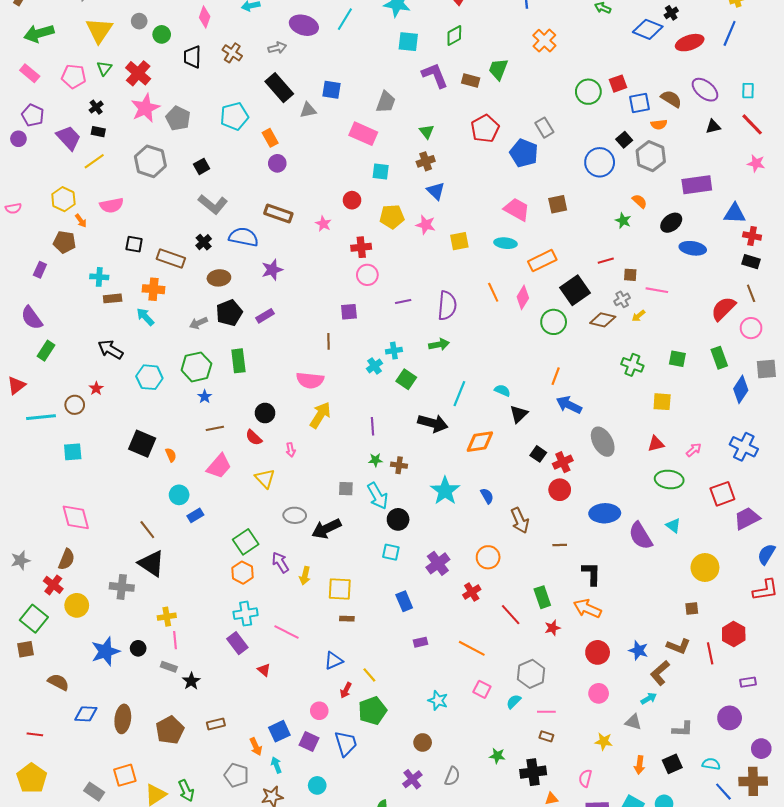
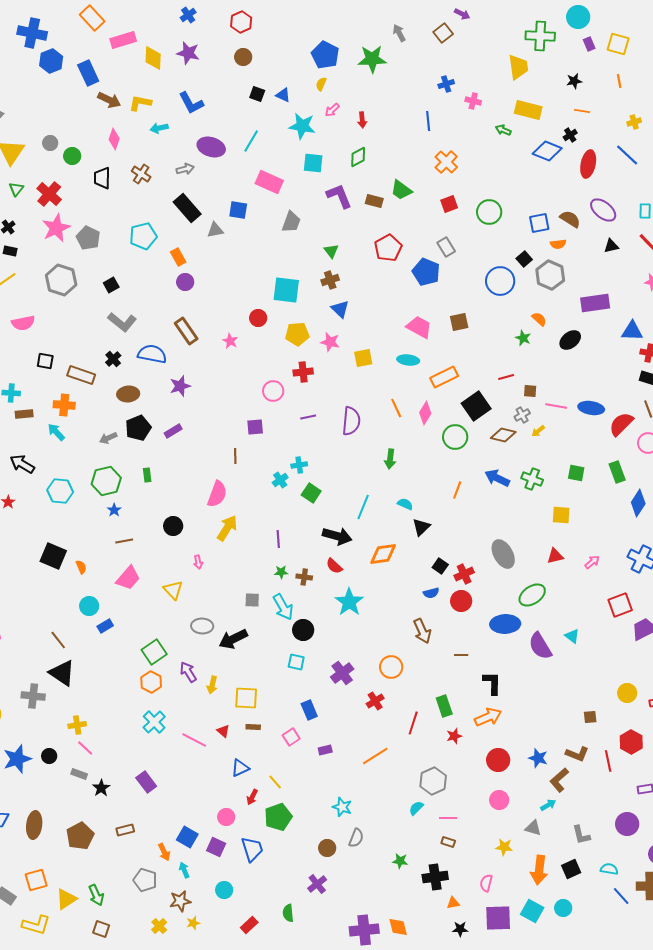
blue line: (730, 33) -> (627, 155), turned -70
red ellipse: (690, 43) -> (588, 164), turned -60
green trapezoid: (498, 69) -> (401, 190), turned -75
red square: (618, 84) -> (449, 204), moved
pink rectangle: (363, 134) -> (269, 182), moved
cyan square: (381, 172) -> (286, 290), size x1.6
brown rectangle: (278, 213) -> (186, 331), turned 36
red cross: (361, 247) -> (303, 372), moved
blue ellipse: (693, 248) -> (591, 408), moved
green arrow: (439, 344) -> (390, 459), moved, turned 108
green rectangle: (238, 361) -> (147, 475), size x0.6
pink semicircle: (310, 380) -> (217, 494), turned -76
blue arrow: (569, 405) -> (497, 478), moved
red semicircle: (254, 438) -> (334, 566), moved
green ellipse: (669, 480) -> (532, 595), moved, turned -40
blue semicircle: (487, 496) -> (431, 593), moved, turned 105
yellow circle: (705, 567) -> (627, 693), moved, size x0.7
orange arrow: (587, 608) -> (488, 717), turned 132
cyan cross: (246, 614) -> (154, 722), turned -35
red line: (511, 615) -> (413, 723), turned 60
pink line: (175, 640) -> (85, 748), turned -42
purple rectangle: (237, 643) -> (146, 782), moved
orange line: (472, 648) -> (375, 756), turned -60
red triangle: (264, 670) -> (223, 731), moved
pink square: (482, 689) -> (291, 737), moved, turned 30
gray L-shape: (682, 729) -> (581, 835), turned 75
blue square: (279, 731) -> (187, 837), turned -35
orange arrow: (640, 765) -> (539, 870), size x1.6
gray semicircle: (452, 776) -> (356, 838), moved

